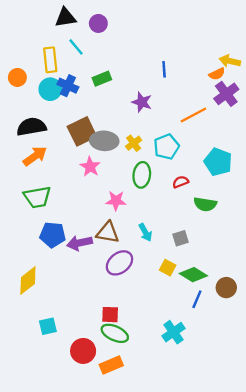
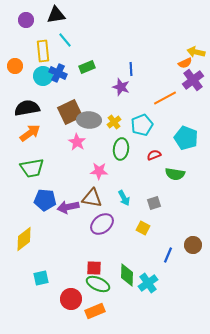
purple circle: (98, 23) -> (26, 20), moved
blue line: (164, 69) -> (131, 69), moved
green diamond: (193, 275) -> (127, 275), moved, turned 60

